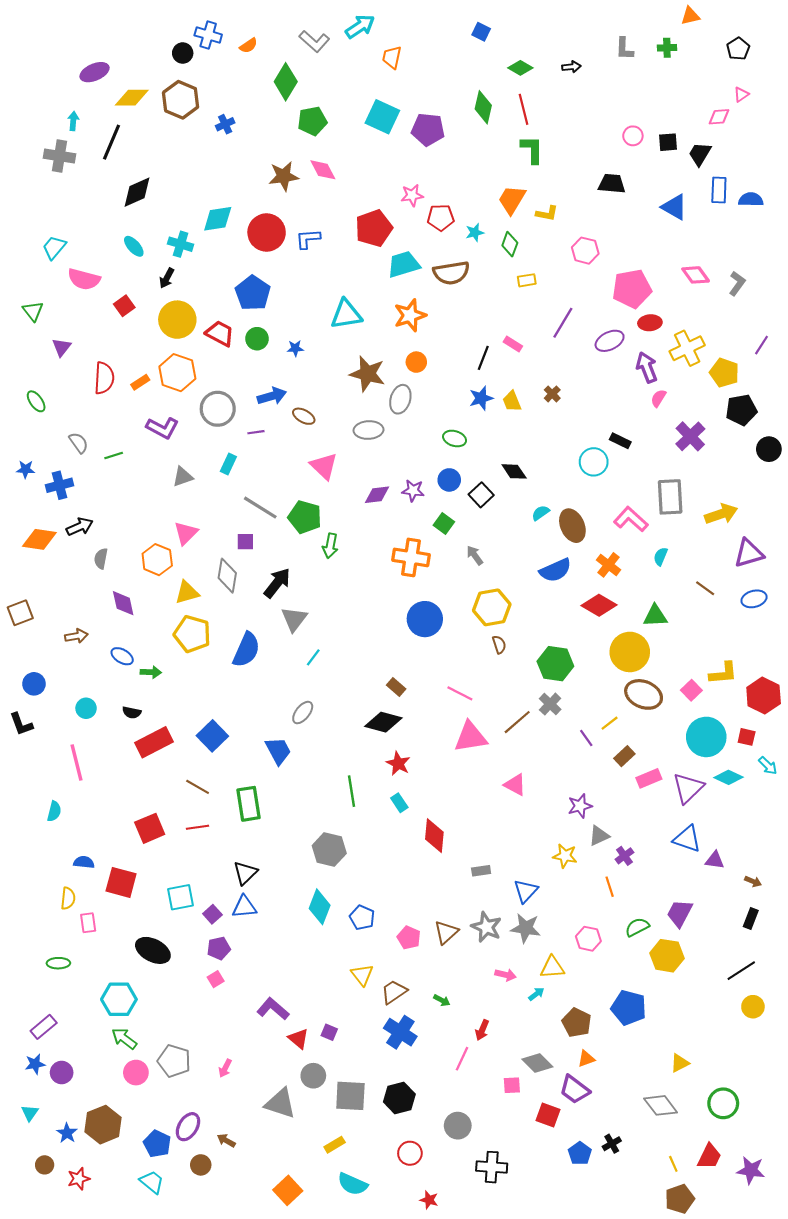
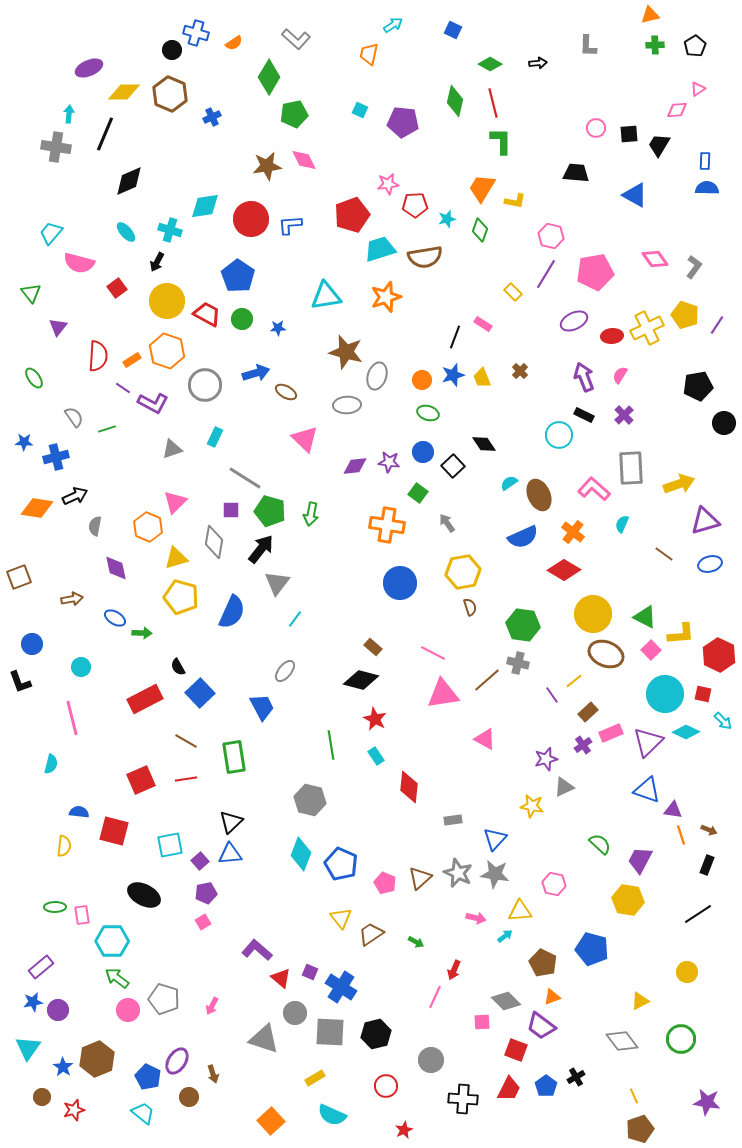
cyan arrow: (360, 26) -> (393, 25), moved, size x0.7
green cross: (667, 48) -> (655, 45), moved
cyan square: (382, 117) -> (360, 110), size x0.5
blue rectangle: (719, 190) -> (705, 161), moved, size x0.7
yellow rectangle: (527, 280) -> (513, 292), moved, turned 54
purple line: (563, 323) -> (546, 274), moved
red ellipse: (650, 323) -> (612, 336), moved
orange circle: (416, 362) -> (422, 380), moved
purple arrow: (647, 367) -> (584, 377), moved
yellow pentagon: (724, 373) -> (685, 315), moved
purple line: (256, 432) -> (123, 388), moved, turned 42
purple cross: (690, 436) -> (624, 415), moved, size x0.7
green pentagon: (305, 517) -> (270, 511), moved
green triangle: (655, 616) -> (645, 617), moved, turned 30
gray cross: (550, 704) -> (518, 663), turned -30
black semicircle: (132, 713) -> (178, 667), moved, turned 48
purple cross: (624, 856) -> (583, 745), moved
orange line: (610, 887) -> (681, 835), moved
blue pentagon: (362, 917) -> (341, 864), size x1.4
pink rectangle: (88, 923) -> (82, 915), moved
green semicircle: (637, 927) -> (600, 844), moved, turned 70
yellow circle: (753, 1007) -> (687, 972), moved
blue cross: (400, 1032) -> (341, 987), moved
cyan triangle: (30, 1113) -> (28, 1048), size x1.5
brown arrow: (226, 1140) -> (213, 1074), turned -138
red trapezoid: (709, 1156) -> (509, 1089), moved
red star: (429, 1200) -> (404, 1130), turned 30

